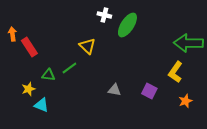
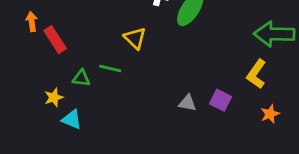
green line: (69, 68) -> (110, 68), turned 49
gray triangle: (114, 90) -> (187, 103), moved

